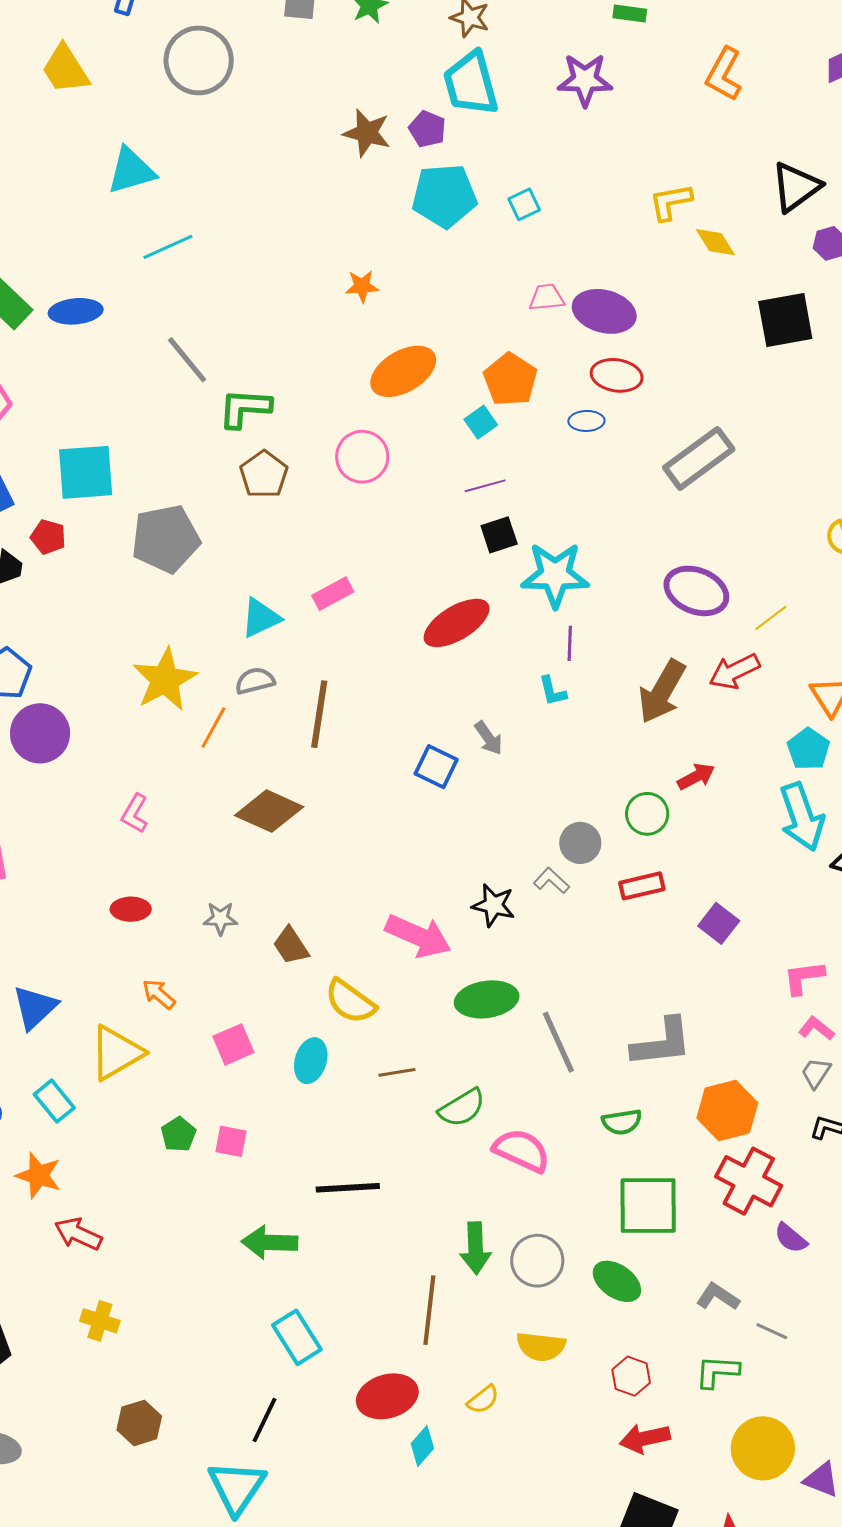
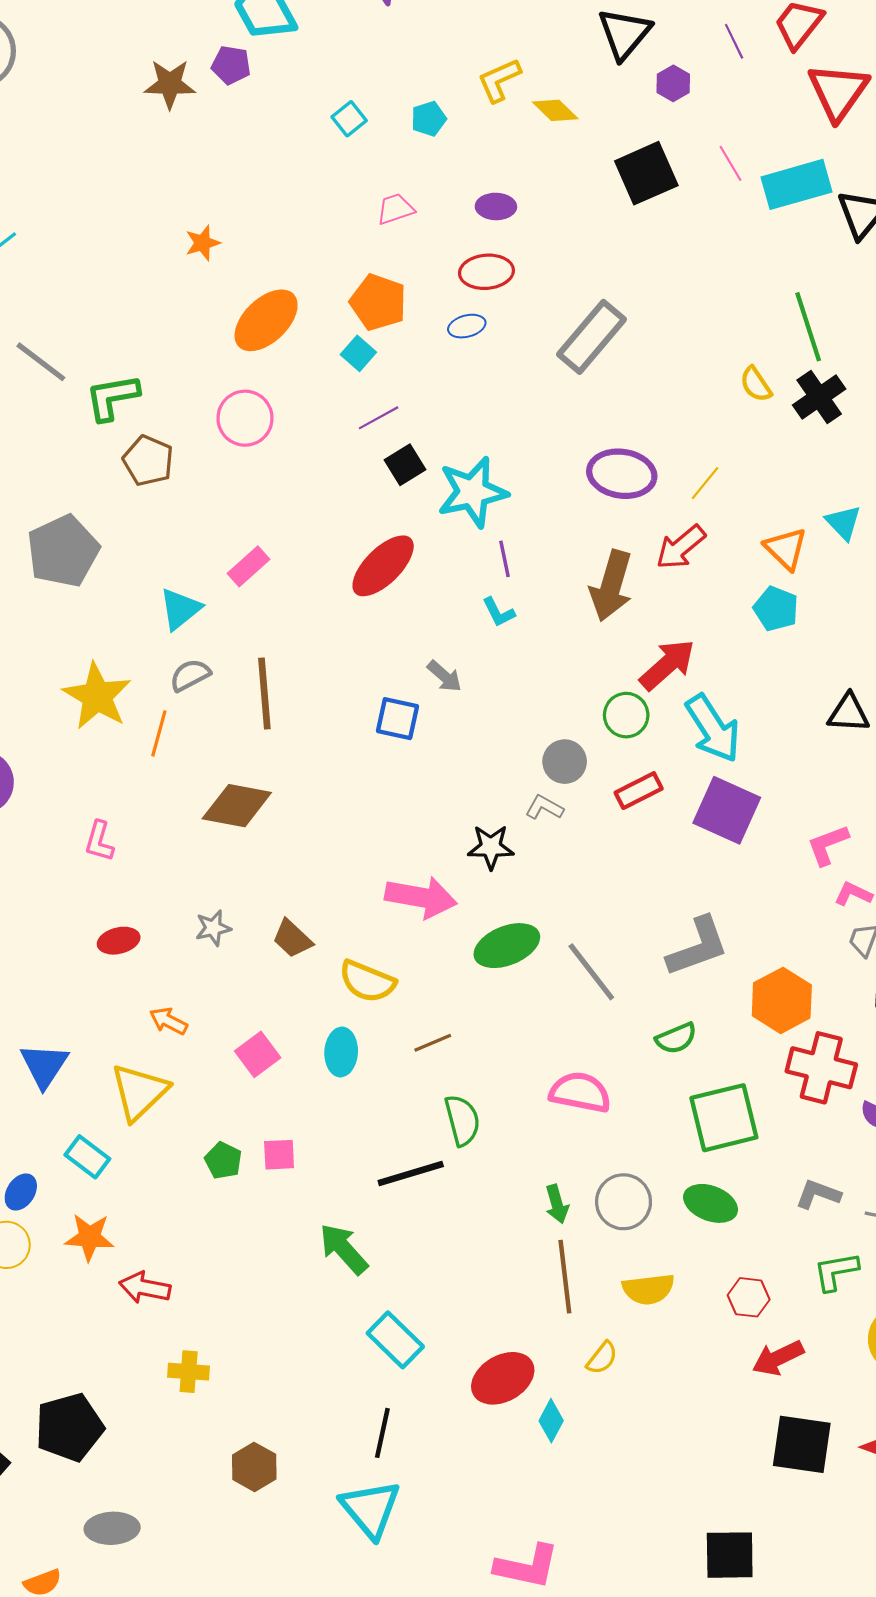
cyan pentagon: (444, 196) -> (429, 119), moved, size x0.5
purple ellipse: (604, 311) -> (496, 206), moved, size x0.6
red arrow: (696, 777) -> (667, 665), size x1.5
cyan arrow: (802, 817) -> (713, 728), moved
purple square: (719, 923) -> (727, 810), size x1.6
green semicircle: (462, 1108) -> (462, 1120), moved, turned -60
green arrow: (270, 1242) -> (344, 1249), turned 60
green arrow: (476, 1248) -> (557, 1204), size x0.7
brown line: (429, 1310) -> (565, 1277), moved

